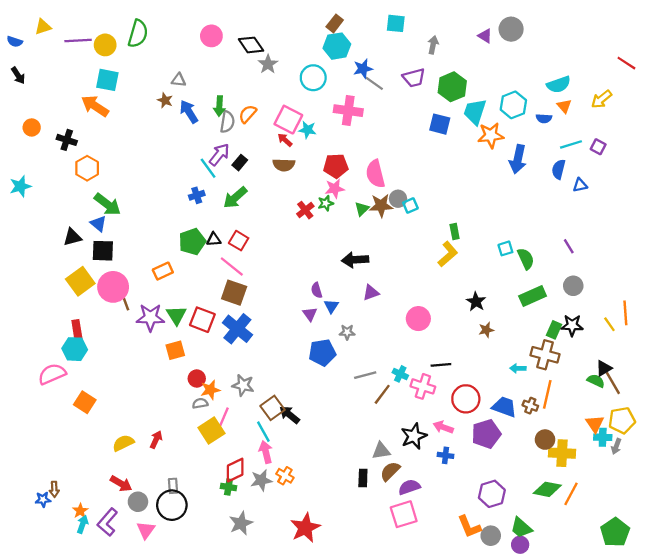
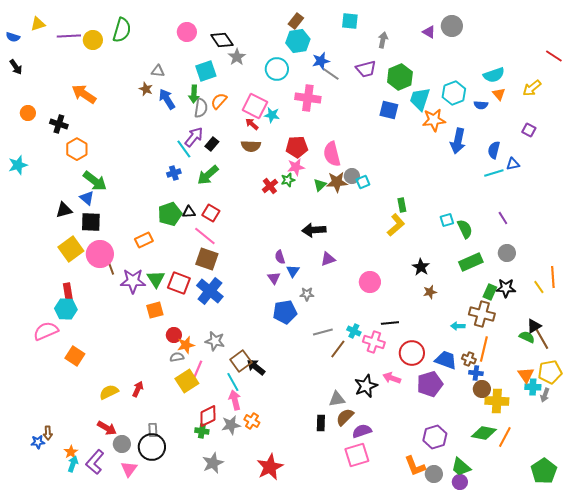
cyan square: (107, 80) -> (206, 71), moved, turned -30
cyan line: (571, 144) -> (494, 173), moved
blue cross: (445, 455) -> (476, 373), moved

